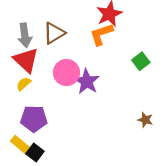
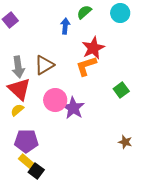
yellow rectangle: (20, 145) -> (27, 162), moved
black square: (35, 152) -> (36, 171), moved

